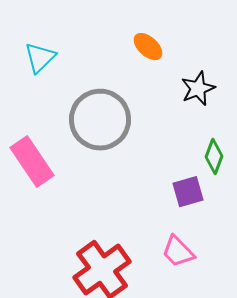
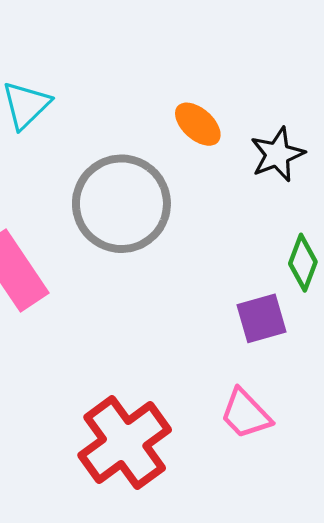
orange ellipse: (148, 47) -> (198, 124), moved

